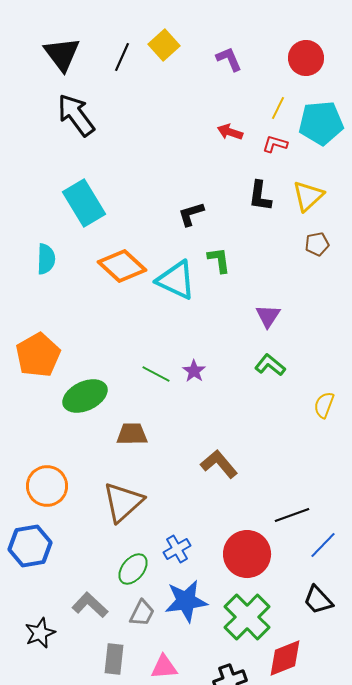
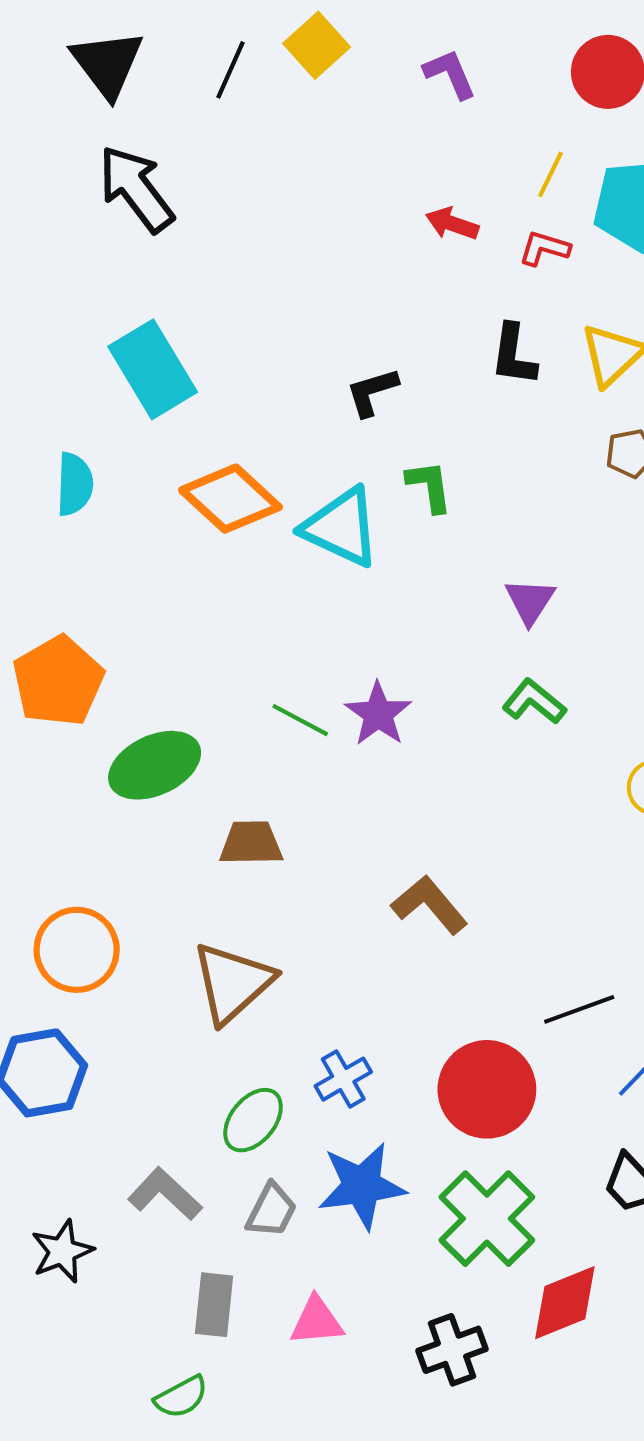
purple star: (194, 371) -> (378, 714), size x1.4

